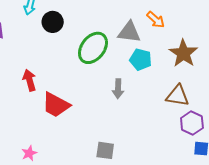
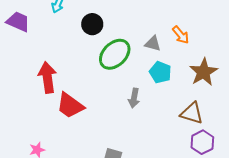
black circle: (53, 22) -> (92, 24), moved
gray triangle: (129, 32) -> (153, 44), size x0.7
red arrow: (30, 80) -> (47, 77), size x1.4

